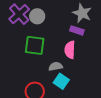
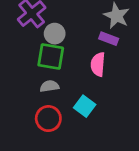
gray circle: (37, 16) -> (55, 34), moved
gray semicircle: (56, 66) -> (50, 86), moved

